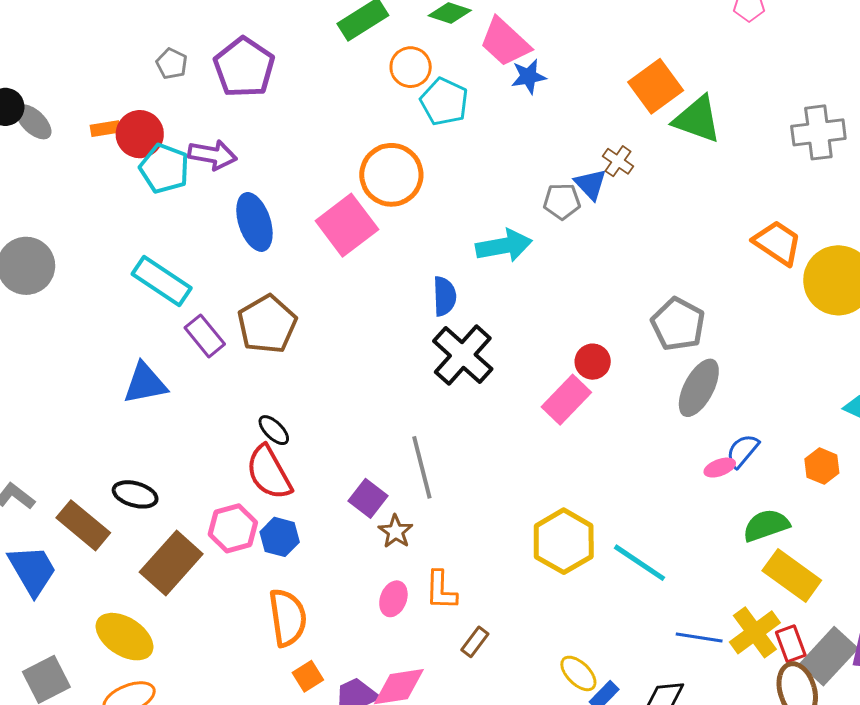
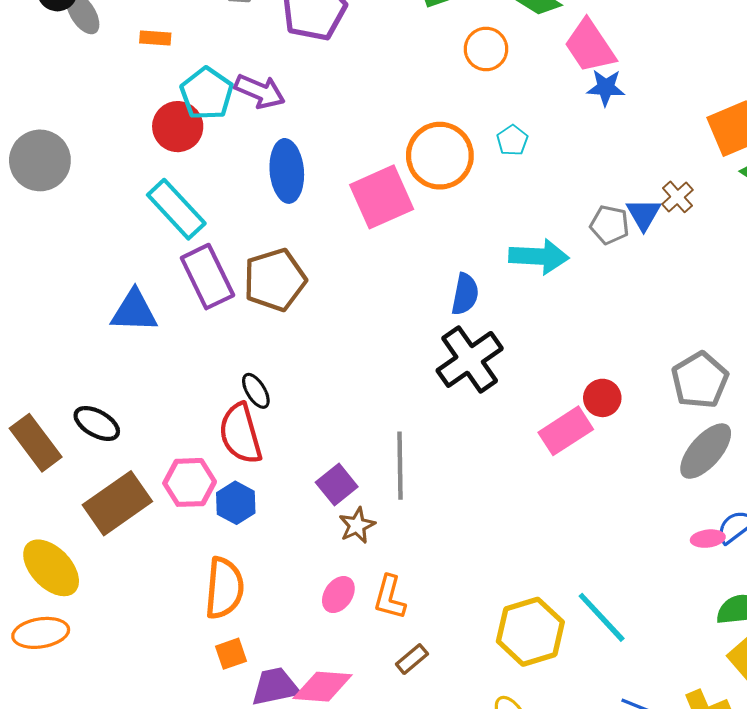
cyan pentagon: (444, 102) -> (512, 140), moved, size x0.6
red circle: (140, 134) -> (178, 127), moved
purple rectangle: (205, 336) -> (207, 277), size x1.4
yellow hexagon: (564, 541) -> (530, 632), moved

